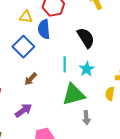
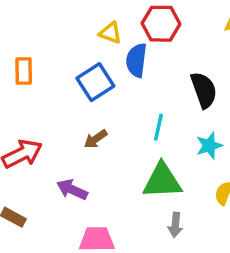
cyan star: (87, 69) -> (209, 146), moved
purple arrow: (23, 110) -> (72, 189), turned -132

